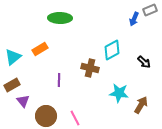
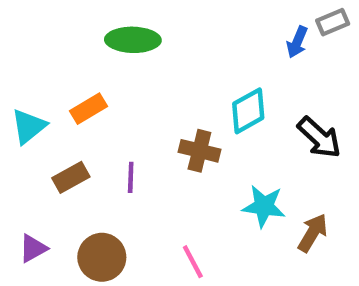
black arrow: (144, 62) -> (319, 137), size x1.5
brown rectangle: (12, 85) -> (71, 177), moved
purple triangle: (23, 101) -> (33, 248), moved, turned 40
pink line: (75, 118) -> (193, 262), moved

